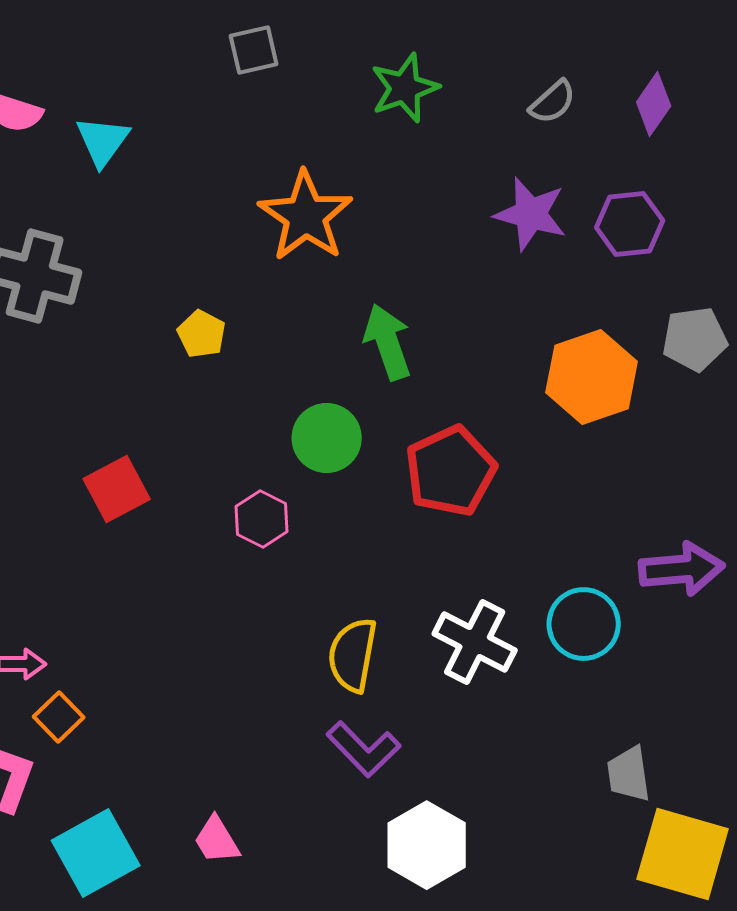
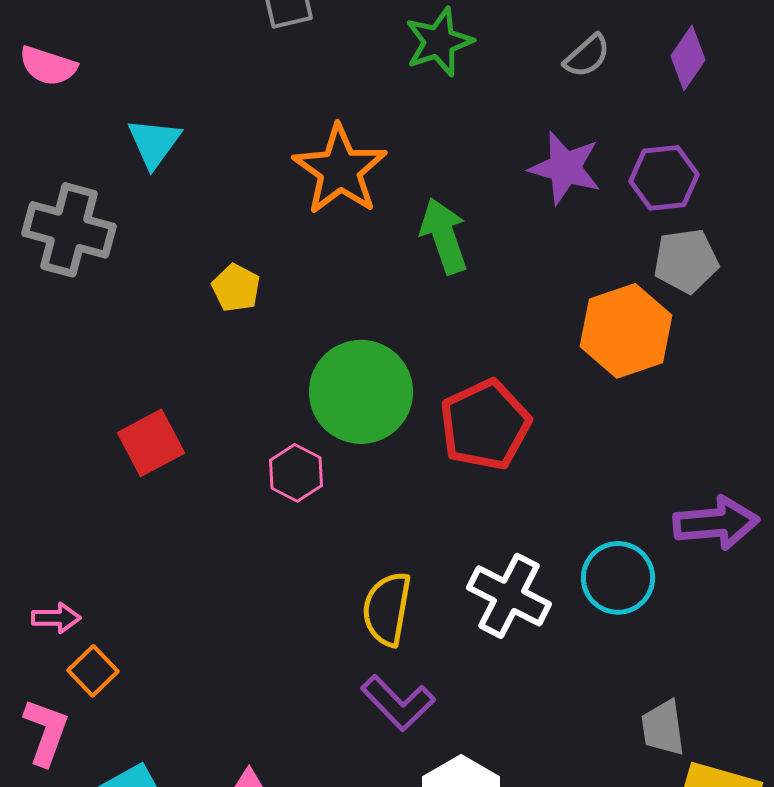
cyan triangle: (103, 141) -> (154, 143), moved
gray pentagon: (695, 339) -> (686, 261), moved
green arrow: (388, 342) -> (444, 236), moved
green circle: (327, 438) -> (361, 392), size x1.5

